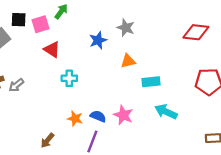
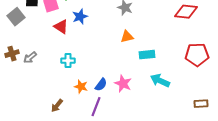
blue star: (98, 40) -> (80, 17), moved
cyan cross: (69, 78) -> (68, 61), moved
blue semicircle: (98, 116) -> (101, 85), turned 104

